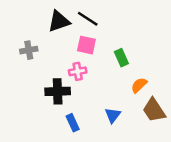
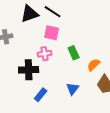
green rectangle: (121, 58) -> (74, 53), moved
blue rectangle: (73, 123) -> (41, 95), turned 64

